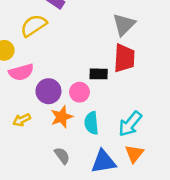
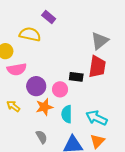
yellow semicircle: (34, 26) -> (30, 34), turned 40
yellow arrow: (22, 120) -> (13, 106), turned 56
cyan arrow: (130, 124) -> (97, 118), turned 70

